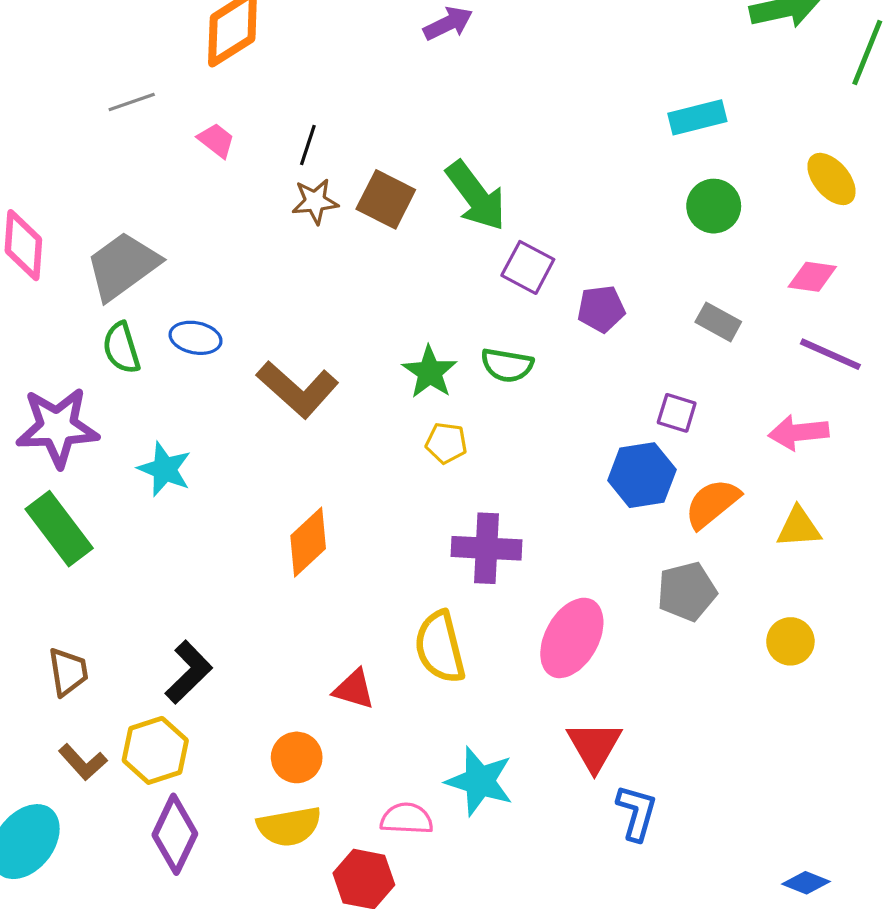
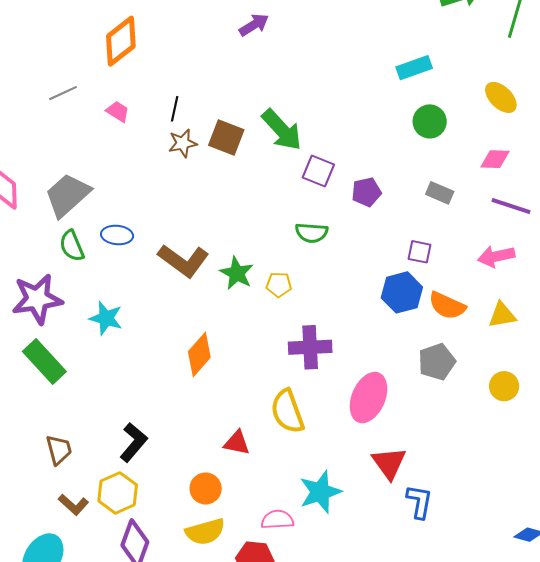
green star: (430, 372) -> (237, 273), moved
orange semicircle: (712, 503) -> (447, 306), turned -111
cyan star: (480, 781) -> (320, 492), turned -30

